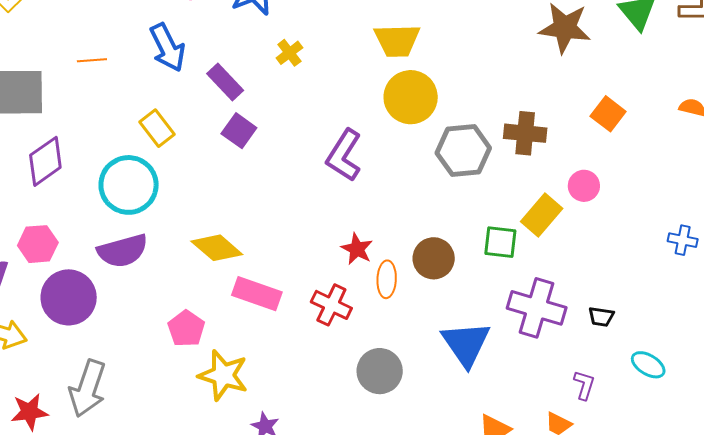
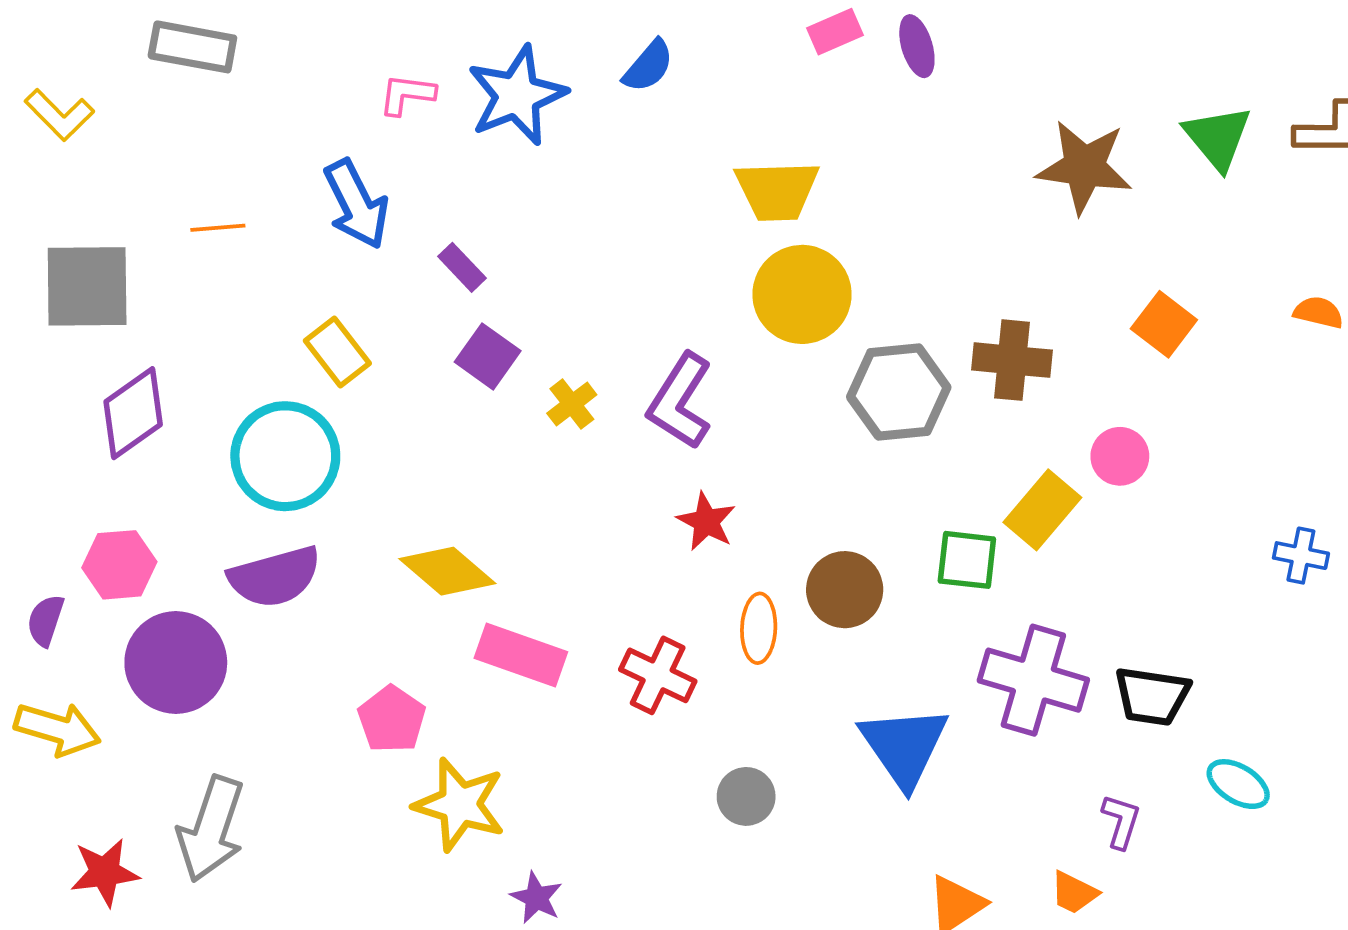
yellow cross: (289, 53) -> (572, 404), moved
purple rectangle: (225, 82) -> (462, 267), size x0.7
red star: (357, 249) -> (706, 522), moved
black trapezoid: (601, 317) -> (1152, 696), size x1.6
gray circle: (380, 371) -> (746, 796), size x0.7

